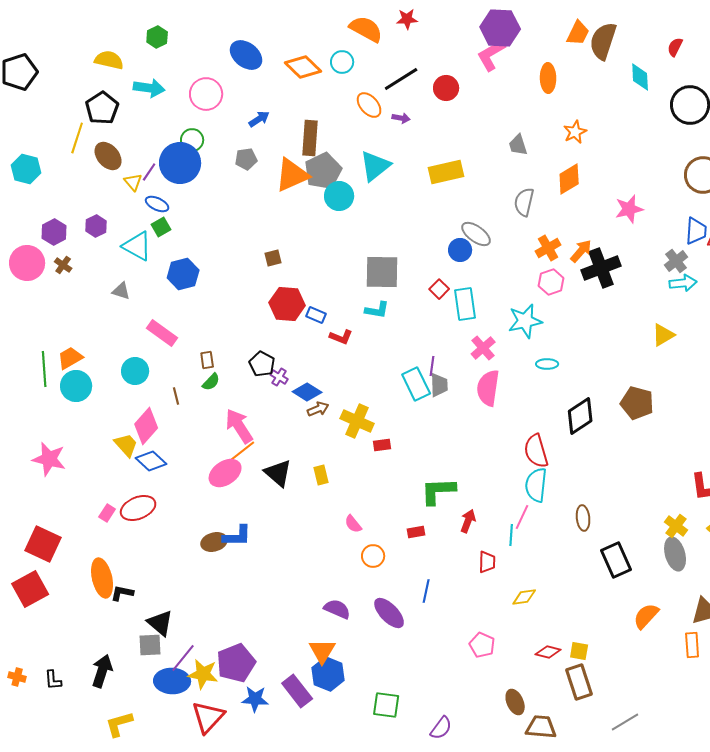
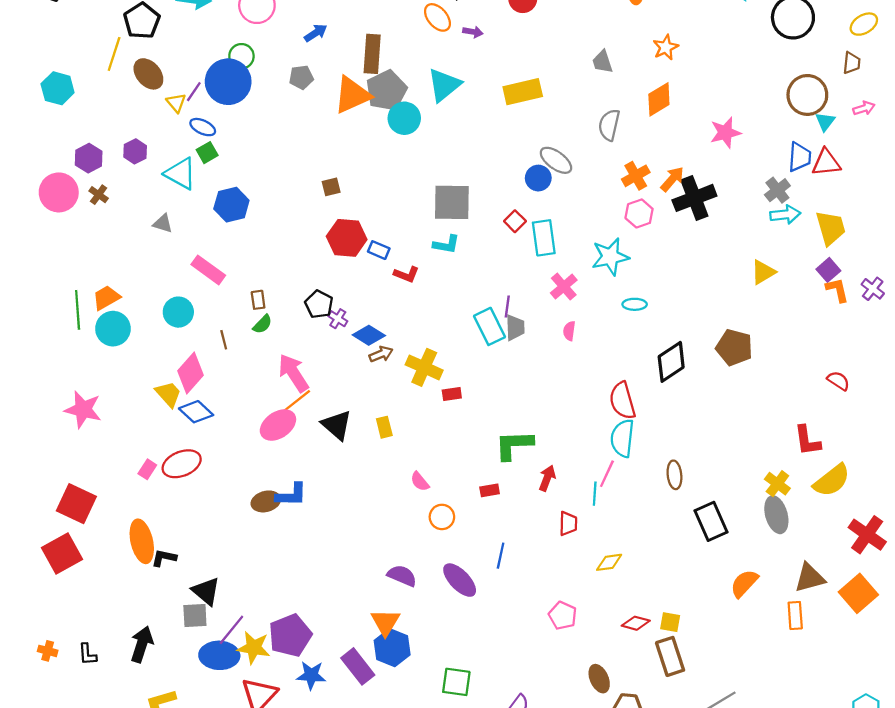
pink semicircle: (488, 388) -> (569, 331), size x0.5

